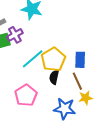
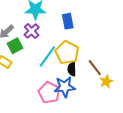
purple cross: (15, 35) -> (32, 31), moved
blue rectangle: (80, 60) -> (68, 21), moved
blue star: (65, 109) -> (65, 87), moved

